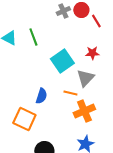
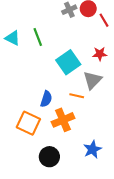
orange cross: (84, 111) -> (63, 120), moved

